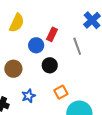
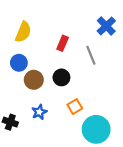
blue circle: (36, 45) -> (19, 63), moved
brown circle: (13, 69) -> (34, 80), moved

